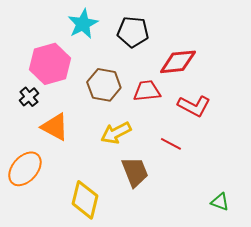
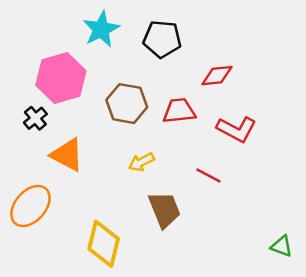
red diamond: (178, 62) -> (217, 76), size x0.7
yellow arrow: (116, 133) -> (141, 162), size x0.7
green triangle: (220, 202) -> (282, 246), moved

